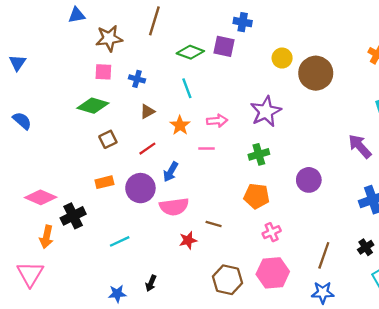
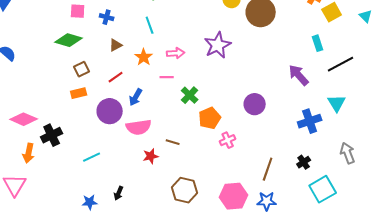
green cross: (259, 154) -> (190, 95), moved, turned -30
orange rectangle: (104, 182) -> (79, 93), moved
orange pentagon: (257, 196) -> (210, 118), turned -30
pink cross: (272, 232) -> (228, 140), moved
pink hexagon: (273, 273) -> (234, 196), moved

